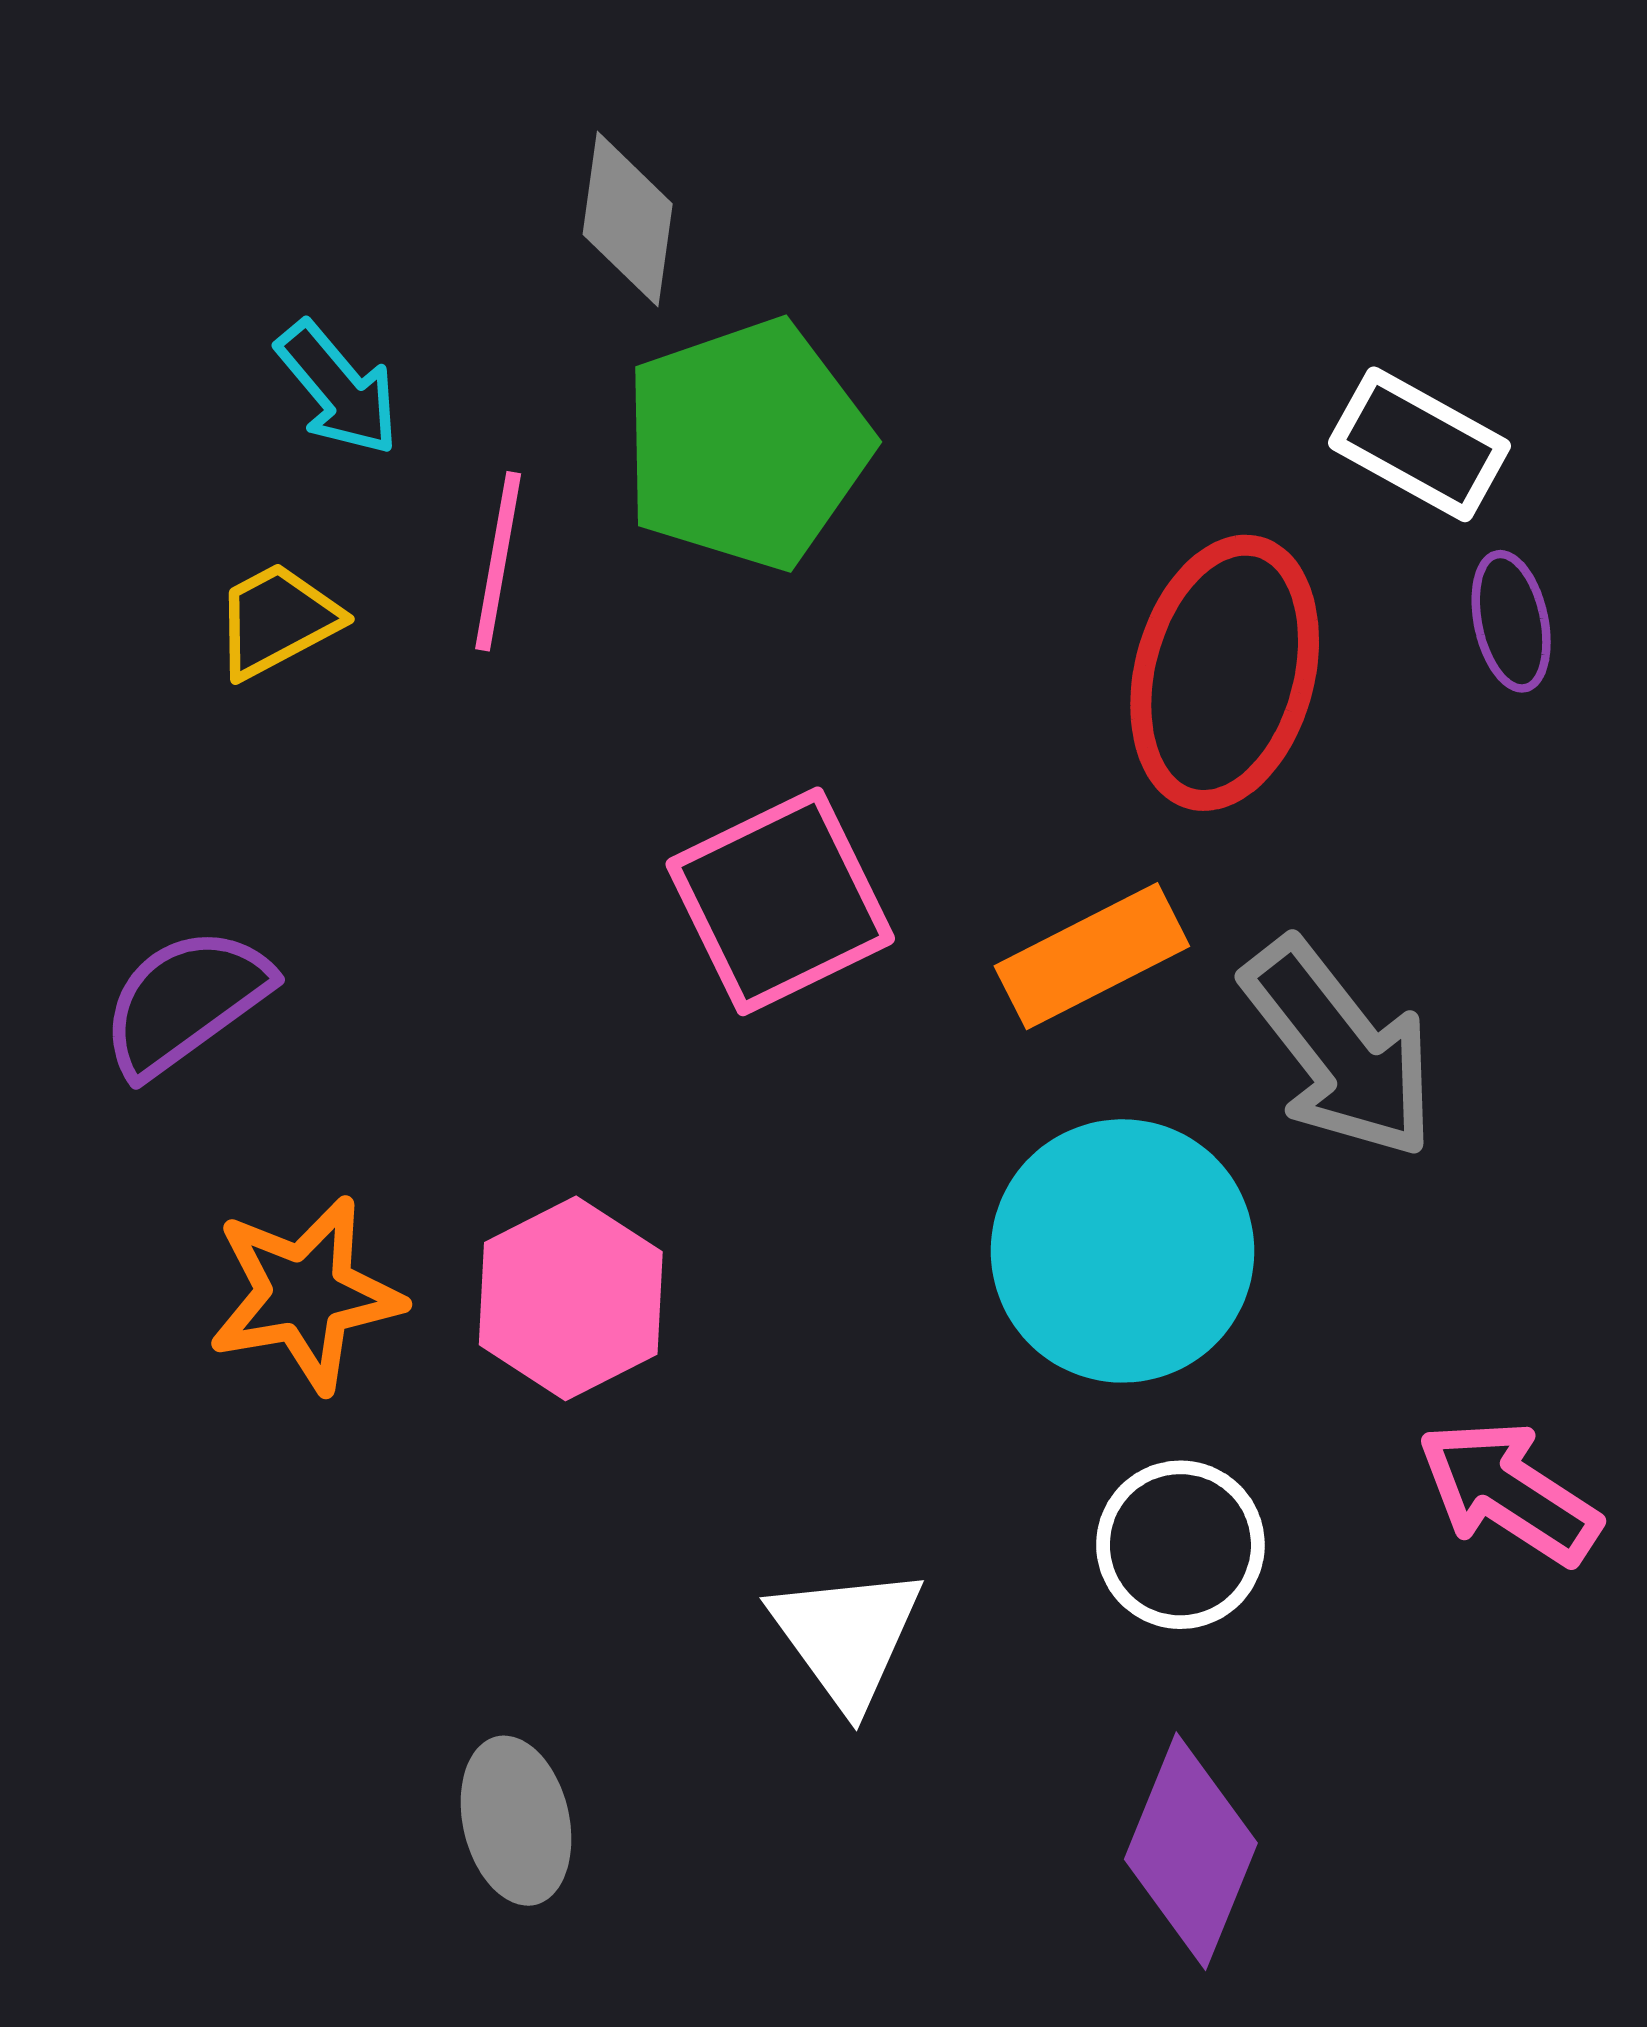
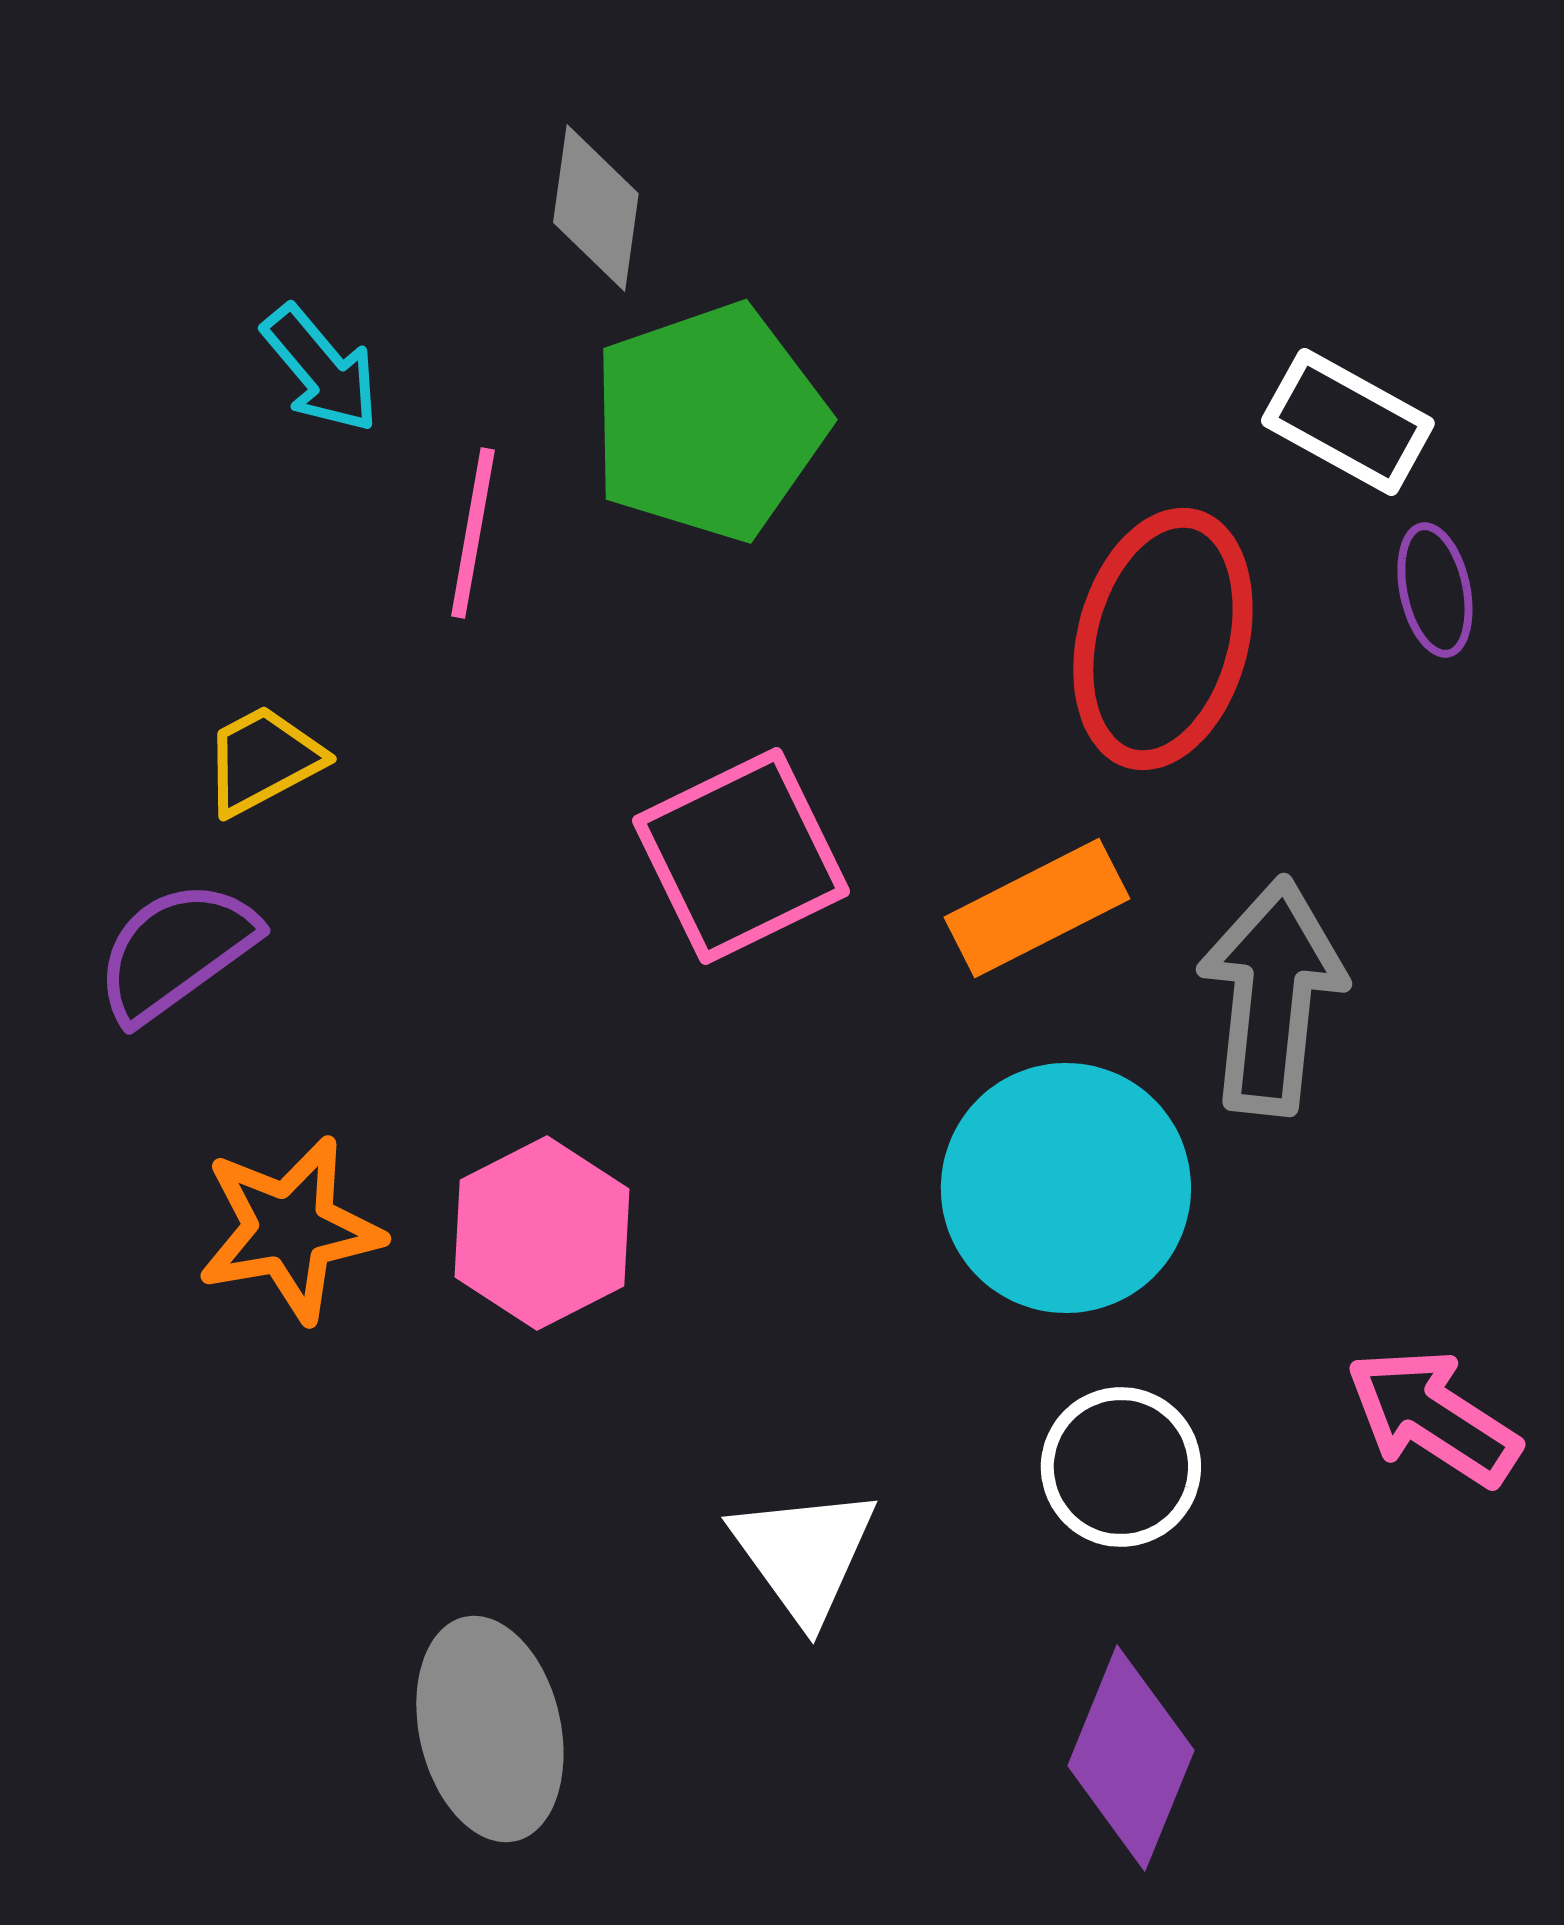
yellow trapezoid: (277, 620) -> (263, 760), moved
gray arrow: (1339, 1049) -> (1272, 996), turned -136
gray ellipse: (516, 1821) -> (490, 1729), size x1.4

